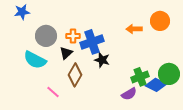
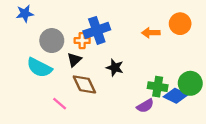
blue cross: (92, 42) -> (97, 30), moved
brown diamond: (75, 75) -> (84, 84), turned -55
green cross: (140, 77) -> (158, 87), turned 30

